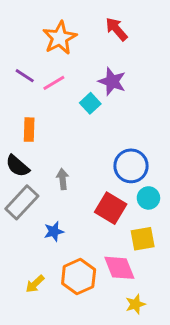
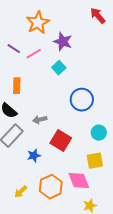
red arrow: (116, 29) -> (98, 16), moved
purple star: (112, 82) -> (63, 42), moved
blue circle: (131, 166) -> (82, 100), moved
gray arrow: (63, 179) -> (40, 120), turned -96
red square: (111, 208) -> (61, 141), moved

